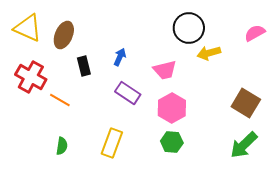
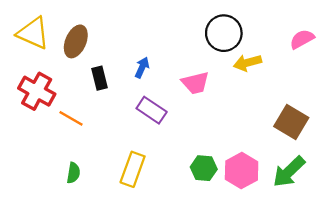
pink hexagon: (172, 108) -> (242, 170), moved

